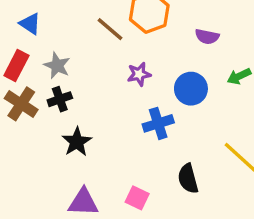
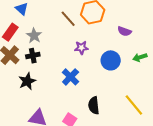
blue cross: (158, 123) -> (71, 77), moved, turned -36
black star: (77, 142) -> (27, 81), moved
black semicircle: (188, 179) -> (94, 105), moved

